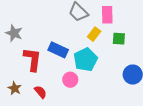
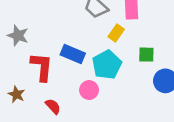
green square: (119, 39) -> (146, 55), moved
brown star: (15, 88) -> (16, 94), moved

